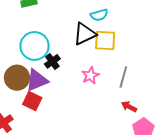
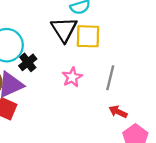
black triangle: (85, 34) -> (64, 29), turned -35

